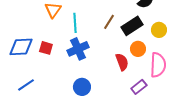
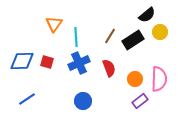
yellow circle: (159, 30) -> (160, 32), moved
orange circle: (138, 49) -> (135, 79), moved
red semicircle: (122, 62) -> (109, 68), moved

